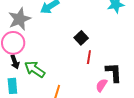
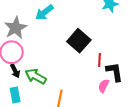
black square: (81, 38) -> (79, 41), size x1.6
red line: (89, 57) -> (99, 60), moved

